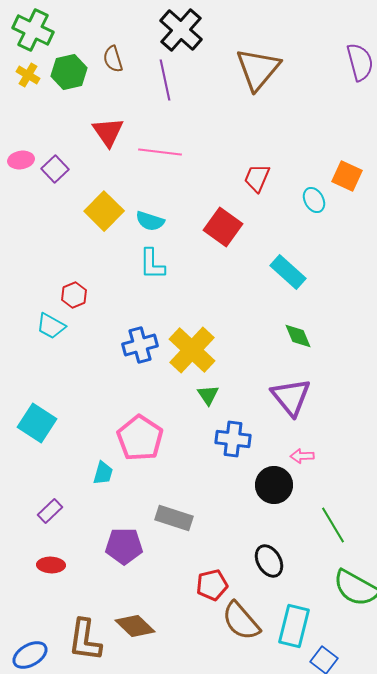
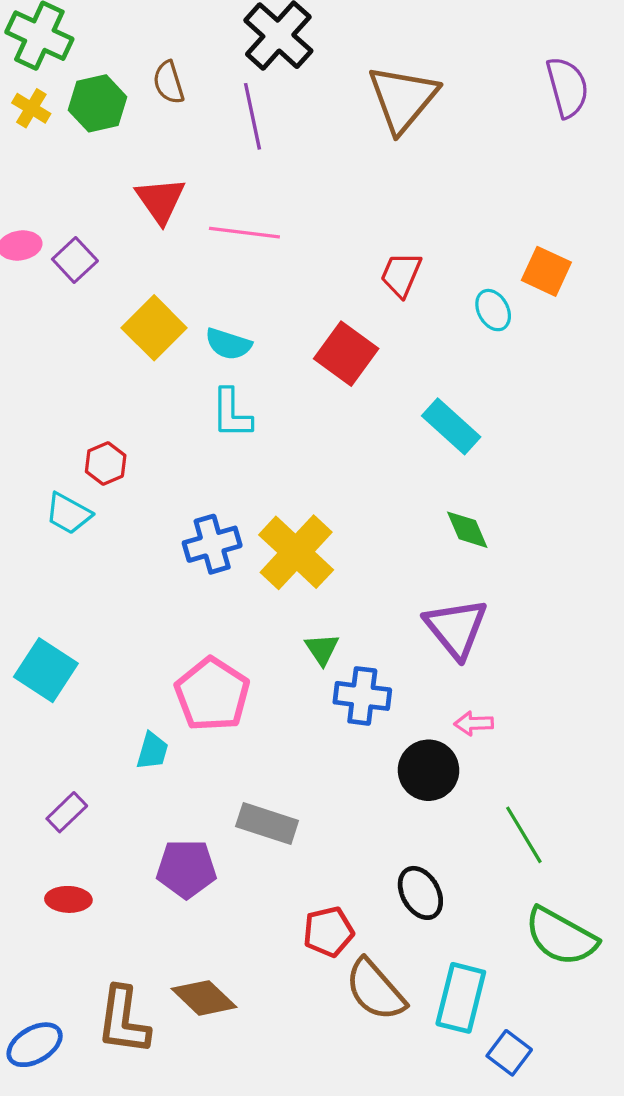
green triangle: (208, 395) -> (322, 649), moved

